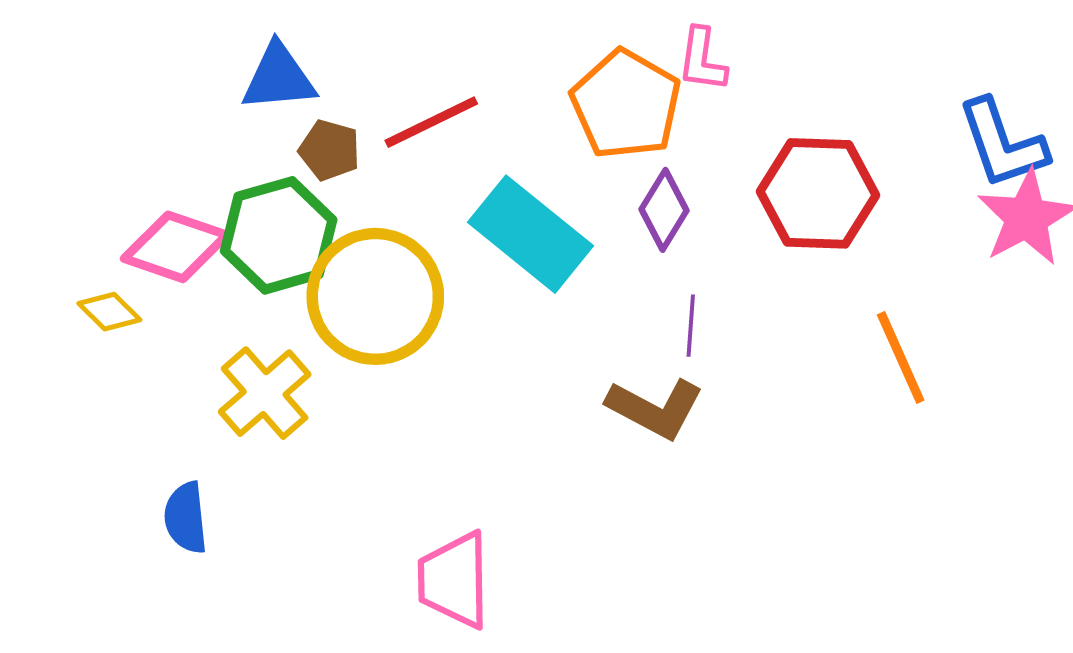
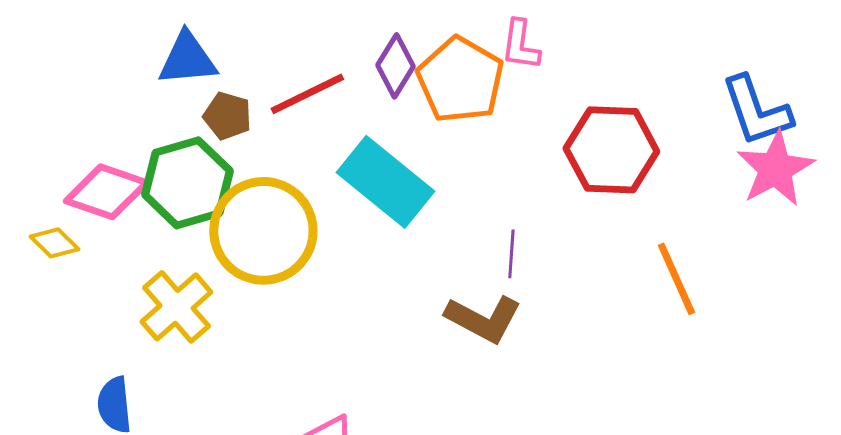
purple diamond: (664, 210) -> (395, 66), moved

